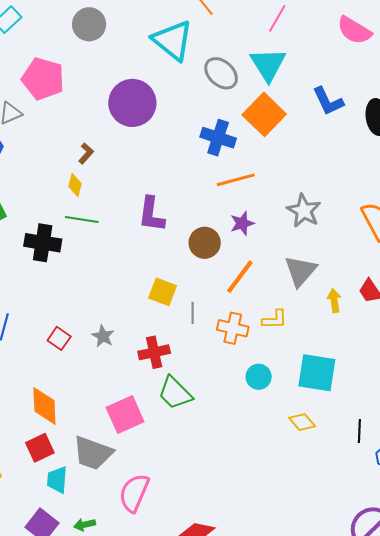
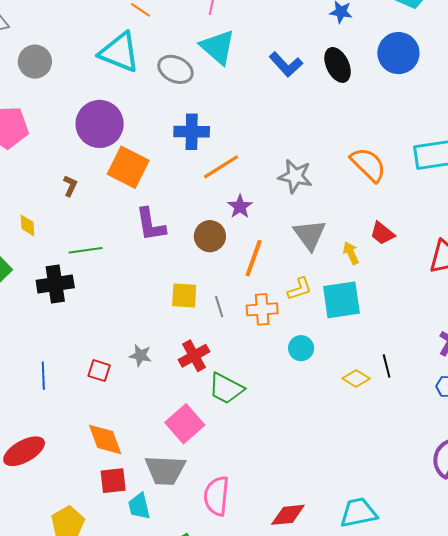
orange square: (264, 114) -> (128, 167), moved
yellow diamond: (75, 185) -> (27, 225), moved
cyan square: (317, 373) -> (341, 300), moved
black line: (359, 431) -> (387, 366), moved
red square: (40, 448) -> (113, 481), turned 36

